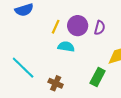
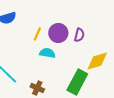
green rectangle: (98, 77) -> (77, 82), size x1.4

